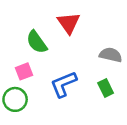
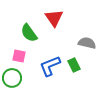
pink square: (24, 71) -> (19, 56), turned 32
green rectangle: (106, 88) -> (74, 65), moved

